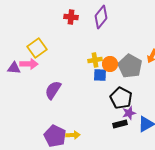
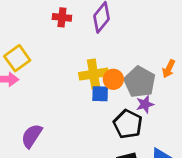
yellow cross: (95, 60) -> (94, 74), size x1.5
purple semicircle: (53, 90) -> (32, 136), moved
purple star: (129, 113) -> (145, 104), moved

